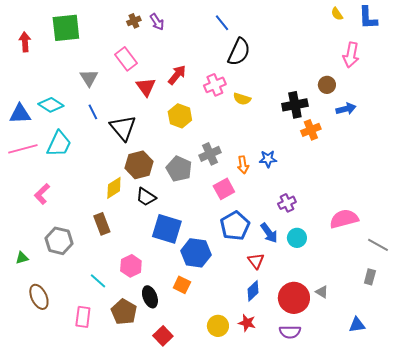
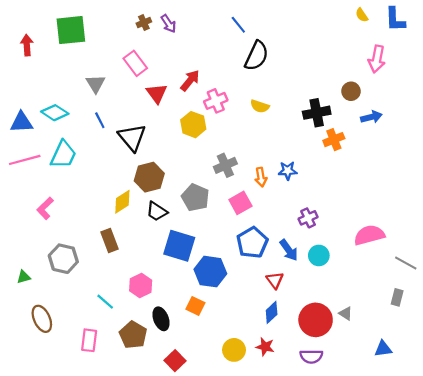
pink cross: (215, 85) -> (216, 101), moved
gray pentagon: (179, 169) -> (195, 198), moved

